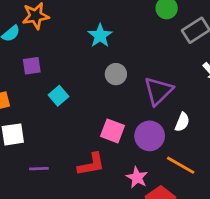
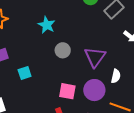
cyan square: (58, 96) -> (25, 73), turned 32

